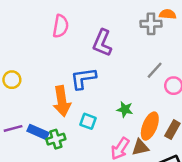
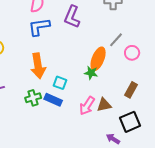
blue L-shape: (83, 78) -> (39, 27), moved
orange ellipse: (150, 126) -> (98, 59), moved
blue rectangle: (38, 132) -> (53, 100), moved

